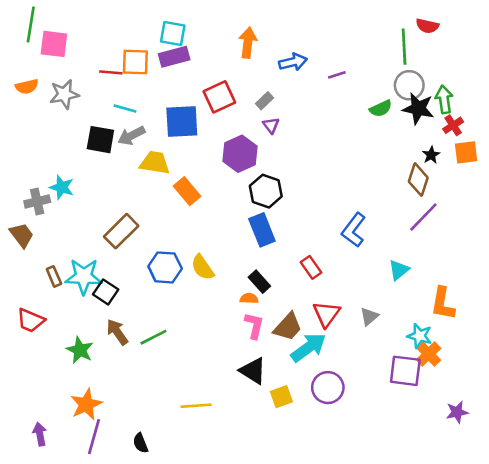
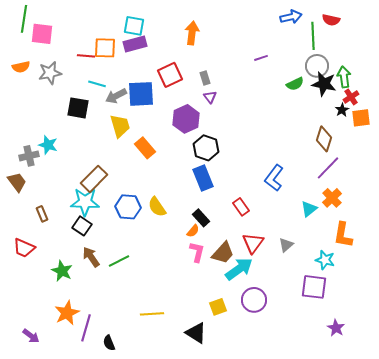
blue arrow: (293, 62) -> (291, 17), moved
gray rectangle: (265, 101) -> (205, 78), turned -64
gray arrow: (131, 136) -> (116, 96), moved
black star: (431, 155) -> (342, 110), moved
yellow trapezoid: (155, 163) -> (120, 126), turned 65
cyan star: (84, 276) -> (85, 202), moved
orange semicircle: (249, 298) -> (193, 231), turned 128
orange cross: (429, 354) -> (332, 198), moved
black triangle: (253, 371) -> (196, 333), moved
purple star: (457, 412) -> (336, 328), moved, turned -30
purple arrow: (40, 434) -> (31, 336), turned 138
purple line: (94, 437) -> (86, 328), moved

